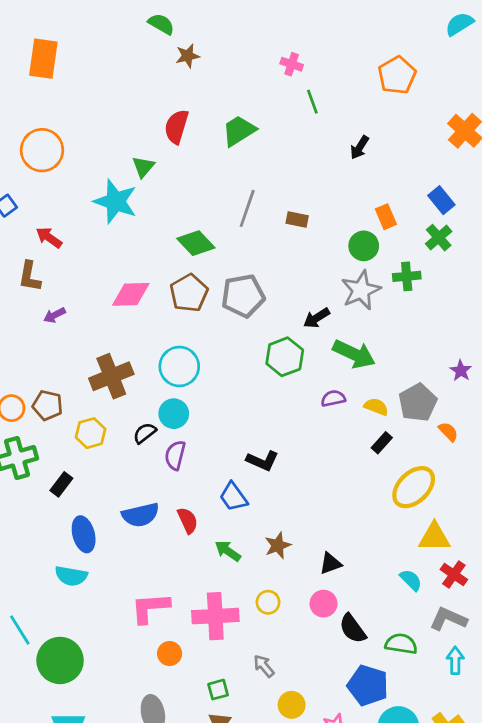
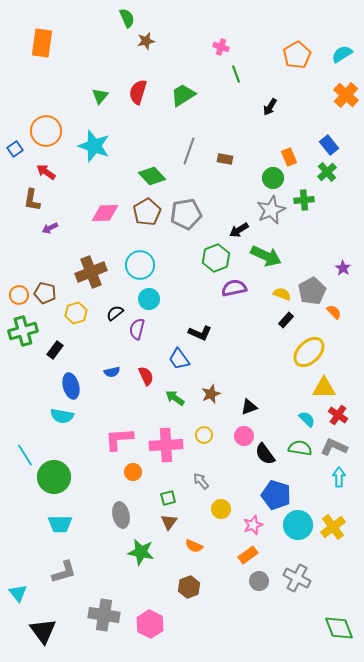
green semicircle: (161, 24) -> (127, 18), turned 36
cyan semicircle: (459, 24) -> (342, 54), moved
orange circle: (42, 150) -> (46, 131), moved
green triangle: (143, 167) -> (100, 96), moved
purple semicircle: (333, 398) -> (234, 288), moved, size x1.4
cyan circle: (174, 414) -> (149, 299), moved
blue semicircle: (140, 515) -> (112, 372), size x0.6
green semicircle: (401, 644) -> (300, 448), moved

